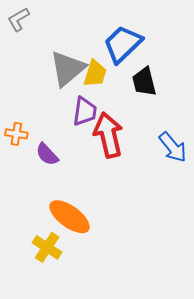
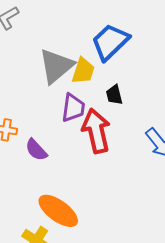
black trapezoid: (144, 82) -> (114, 95), moved, size x0.7

